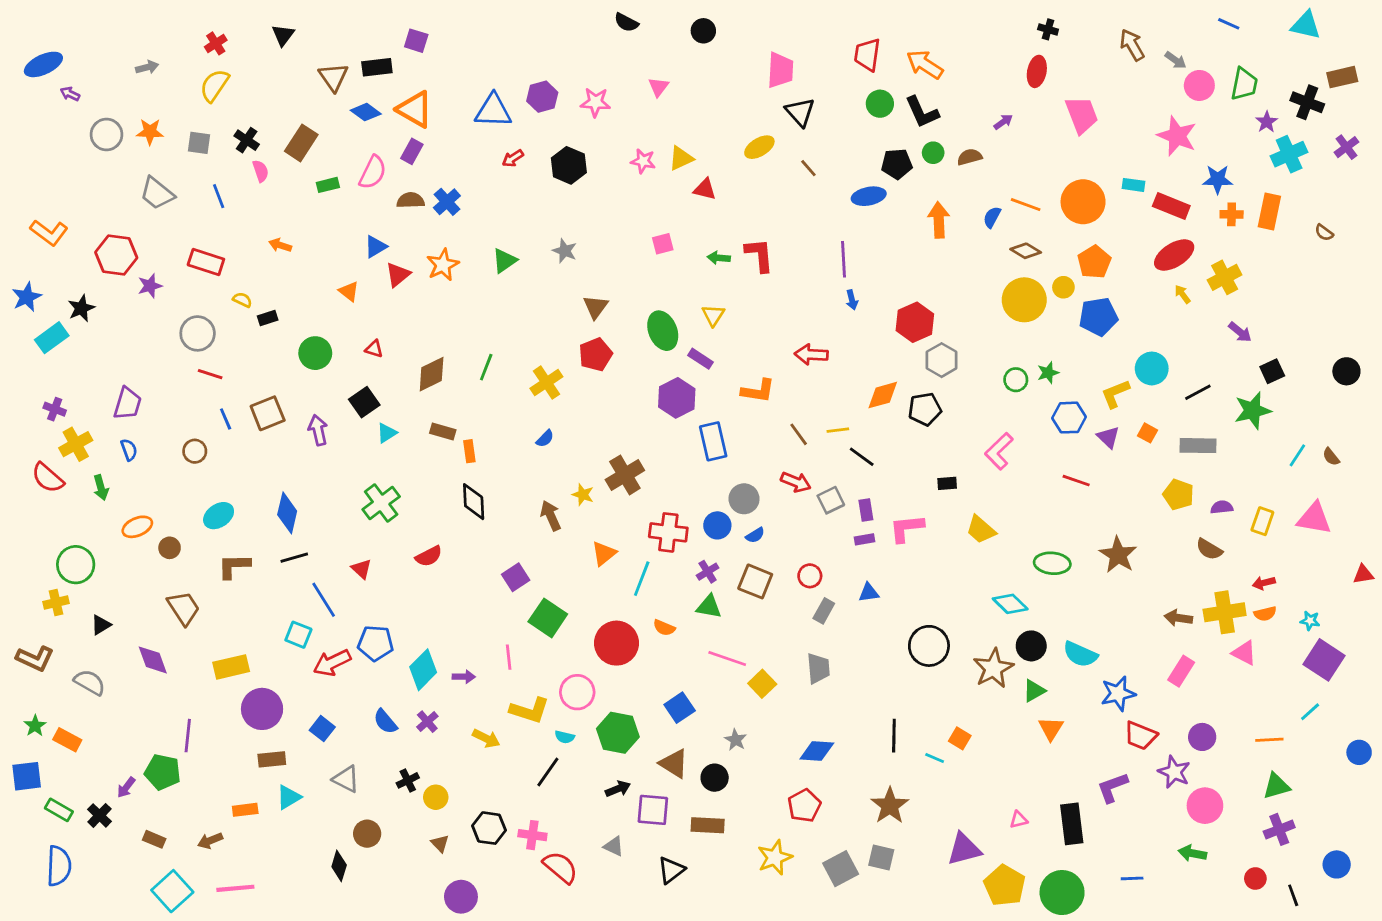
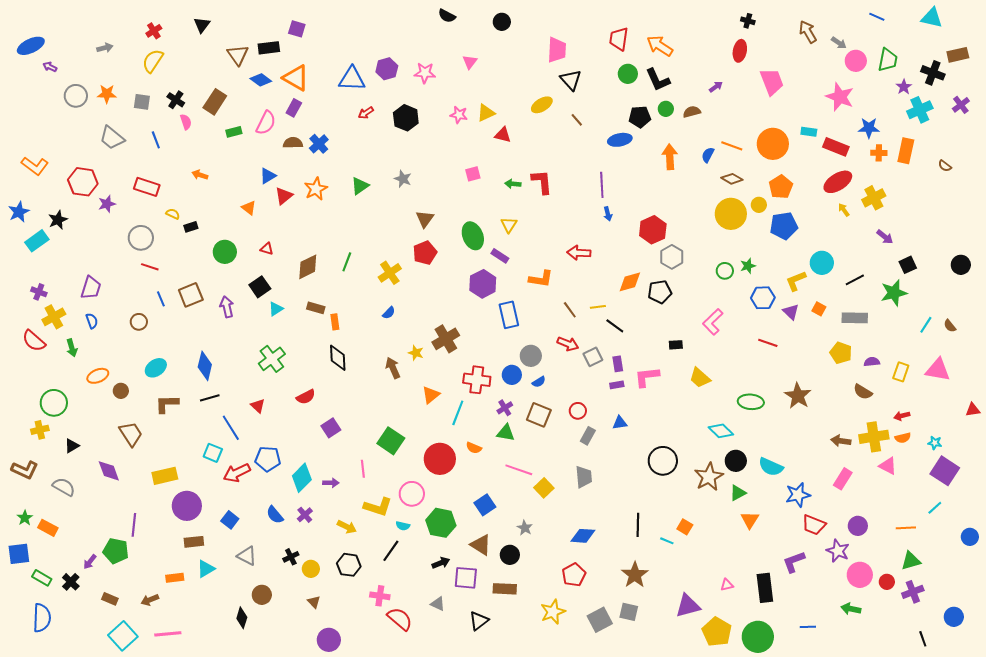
purple square: (516, 577) -> (331, 428), moved
black hexagon: (489, 828) -> (349, 565), moved
red circle: (1255, 878) -> (887, 582), moved

